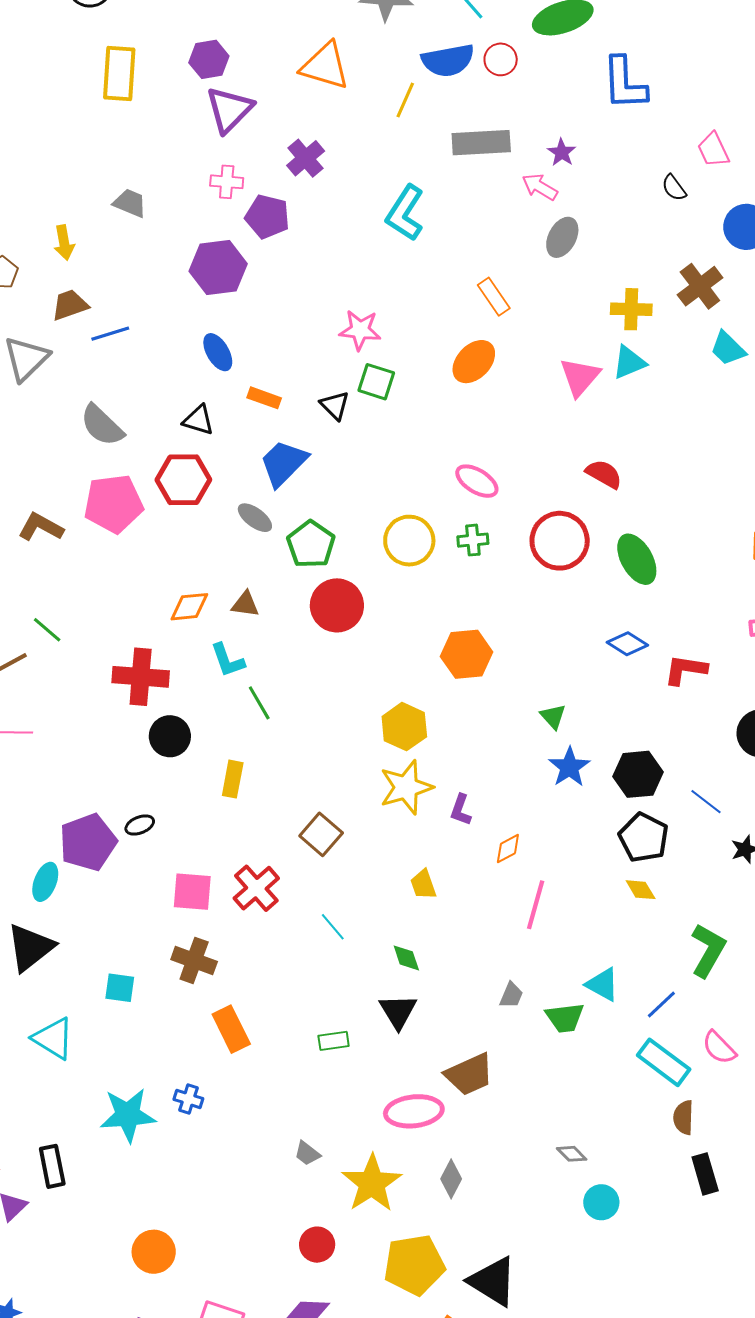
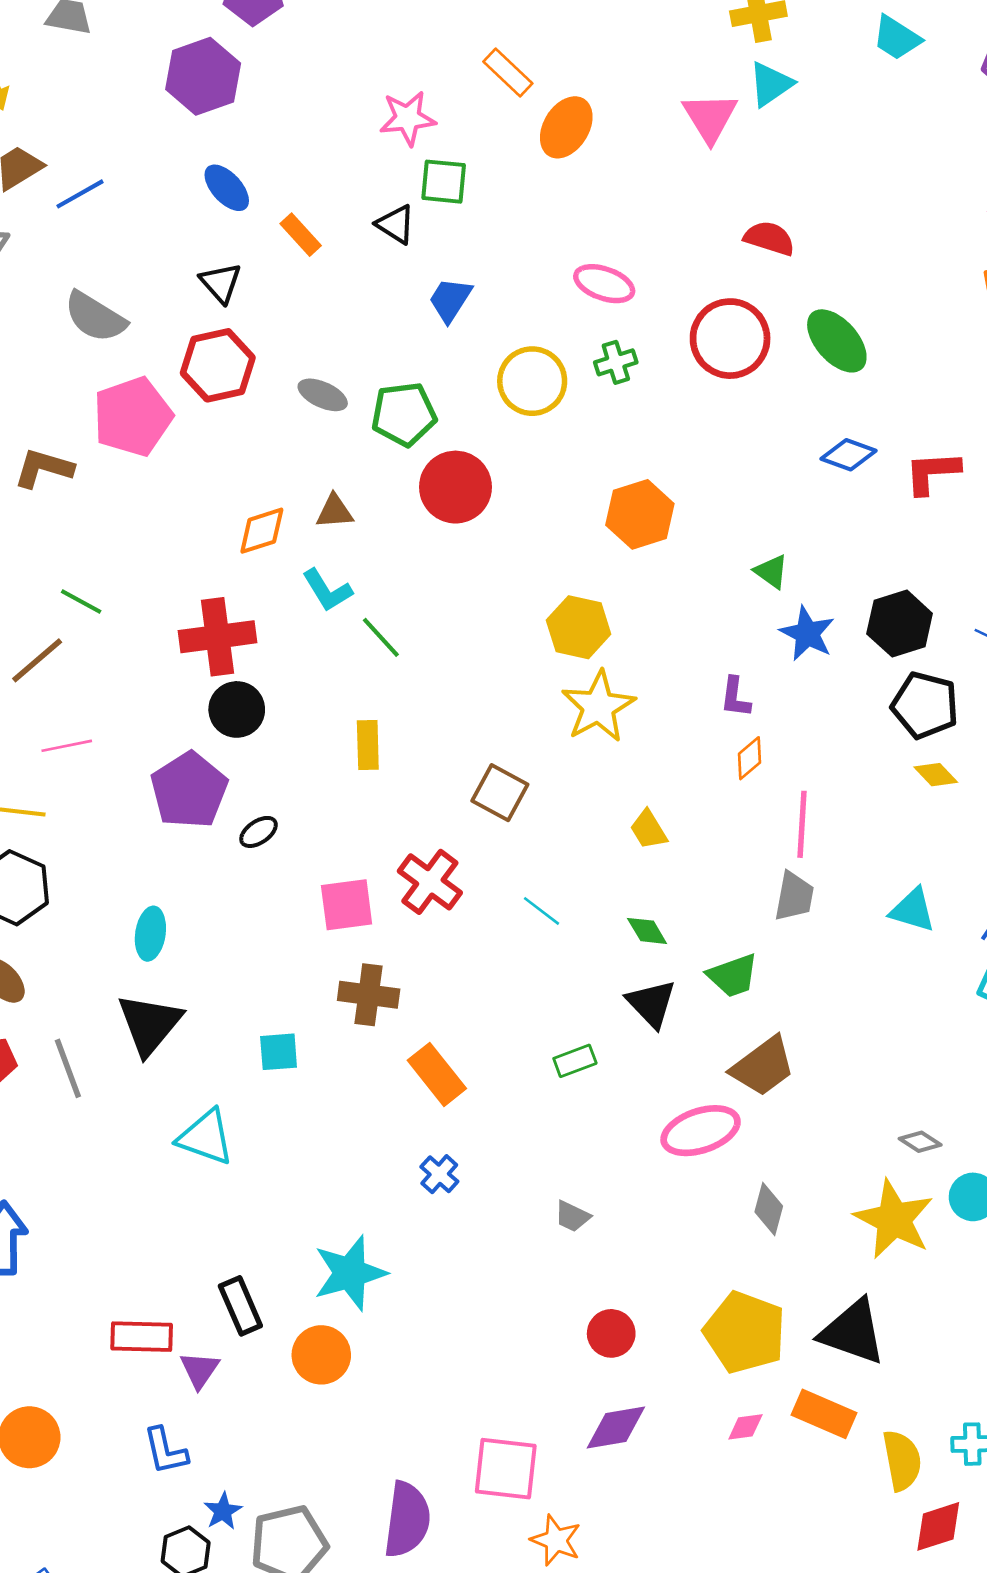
orange rectangle: (494, 297) -> (508, 72), moved
orange rectangle: (264, 398) -> (301, 235), turned 40
black triangle: (198, 420) -> (221, 283), turned 44
blue trapezoid: (284, 463) -> (450, 300), moved, size x0.7
green pentagon: (311, 544) -> (404, 414), turned -30
black circle: (170, 736) -> (237, 709), moved
purple L-shape: (461, 810) -> (735, 697), moved
purple pentagon: (88, 842) -> (189, 790), moved
gray trapezoid: (511, 995) -> (794, 896), moved, size x1.4
green trapezoid: (565, 1018) -> (733, 976), moved
blue cross: (188, 1099) -> (439, 1174), moved, turned 36
cyan star: (128, 1115) -> (350, 1273), moved
yellow star: (372, 1183) -> (894, 1219), moved
orange circle: (154, 1252) -> (321, 1355), moved
yellow pentagon: (414, 1265) -> (745, 1332), turned -30

